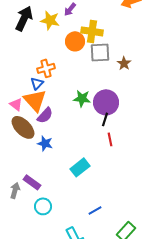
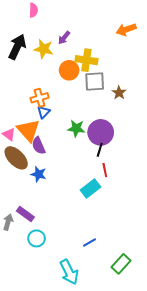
blue triangle: (37, 83) -> (44, 112), moved
purple semicircle: (45, 115) -> (39, 146), turned 114
cyan rectangle: (80, 167) -> (91, 188), moved

